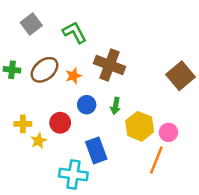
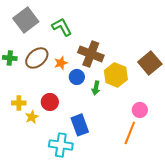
gray square: (31, 24) -> (26, 20), size x1.4
blue circle: (87, 105) -> (77, 77), moved
yellow hexagon: (140, 126) -> (116, 75), moved

